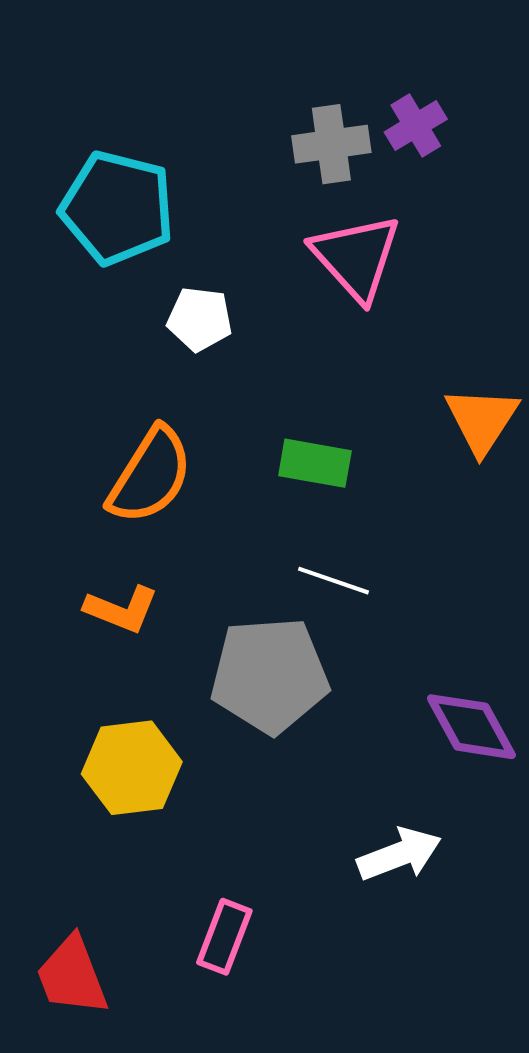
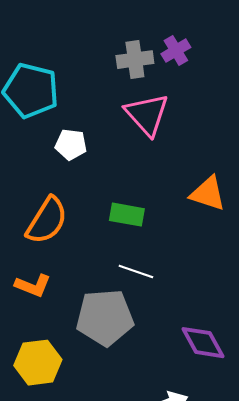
orange triangle: (482, 420) -> (208, 194), turned -45

